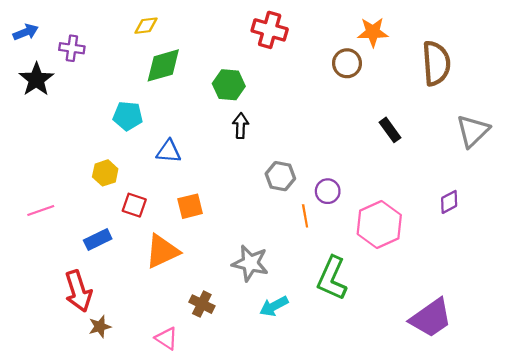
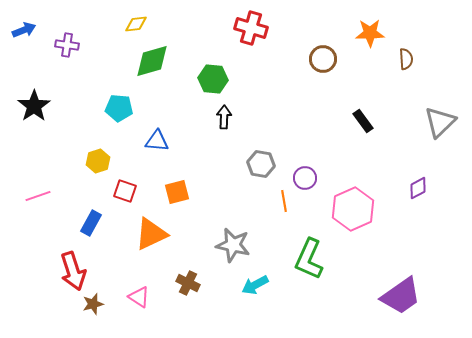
orange star: (373, 32) -> (370, 33), moved
brown semicircle: (436, 63) -> (406, 59), size x0.5
black star: (36, 79) -> (34, 106), moved
blue rectangle: (98, 240) -> (91, 223), turned -35
pink triangle: (166, 338) -> (139, 297), moved

